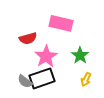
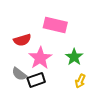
black rectangle: (42, 78) -> (36, 80), size x0.7
gray semicircle: (25, 81) -> (19, 74), moved

